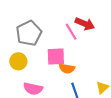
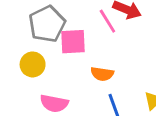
pink square: (56, 57) -> (73, 42), moved

